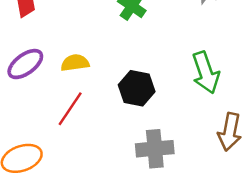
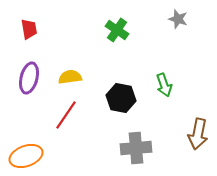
purple ellipse: (25, 64) -> (29, 78), turned -40
green arrow: (206, 72) -> (164, 85), moved, size x0.7

